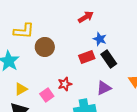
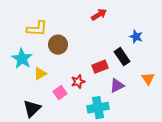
blue star: (100, 39) -> (136, 37), moved
red rectangle: (87, 57) -> (100, 67), moved
yellow triangle: (21, 89) -> (40, 74), moved

